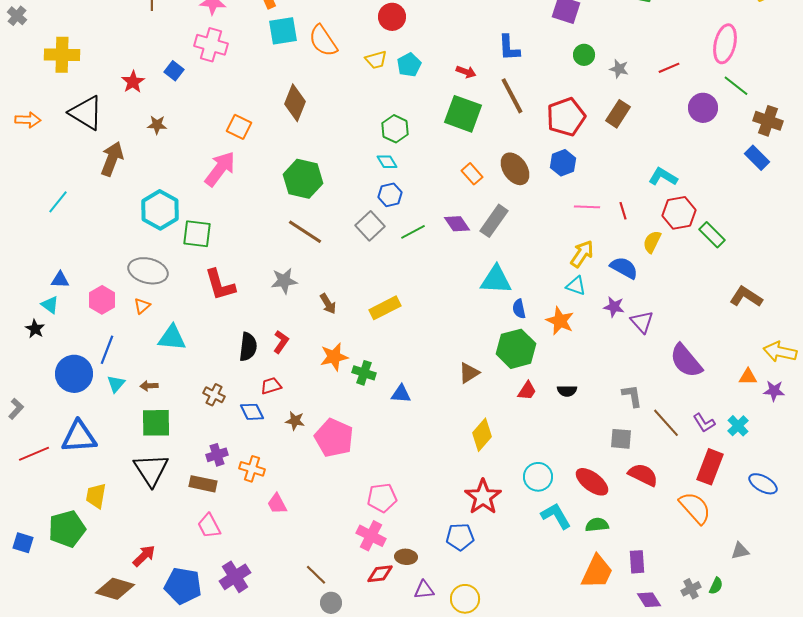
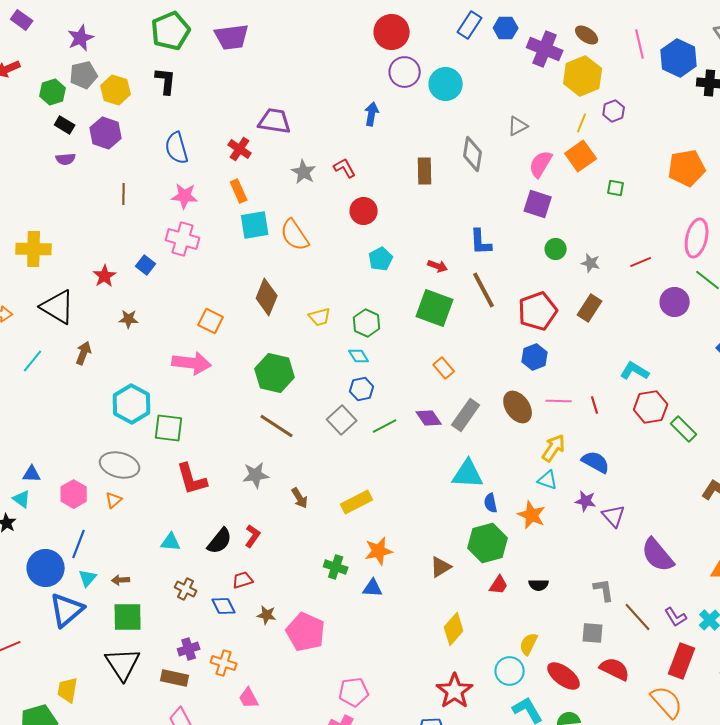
yellow trapezoid: (376, 60) -> (320, 317), moved
brown arrow: (112, 159) -> (84, 353), size x0.7
pink arrow: (220, 169) -> (192, 363), turned 60
brown ellipse: (515, 169) -> (518, 407), moved
cyan line: (58, 202) -> (33, 361), moved
yellow semicircle: (652, 242) -> (529, 644), moved
cyan triangle: (172, 338) -> (171, 542), moved, size x0.7
black semicircle: (248, 347) -> (220, 541), turned 32
orange star: (334, 357) -> (379, 551), moved
blue triangle: (79, 437) -> (67, 610), moved, turned -36

